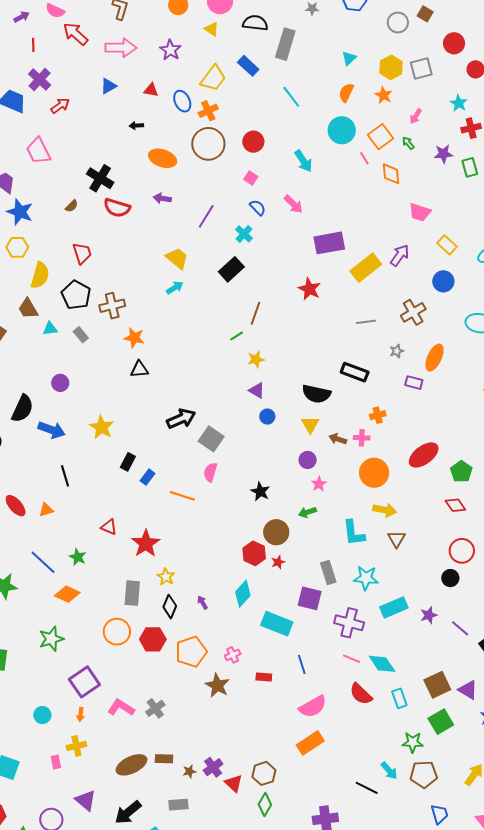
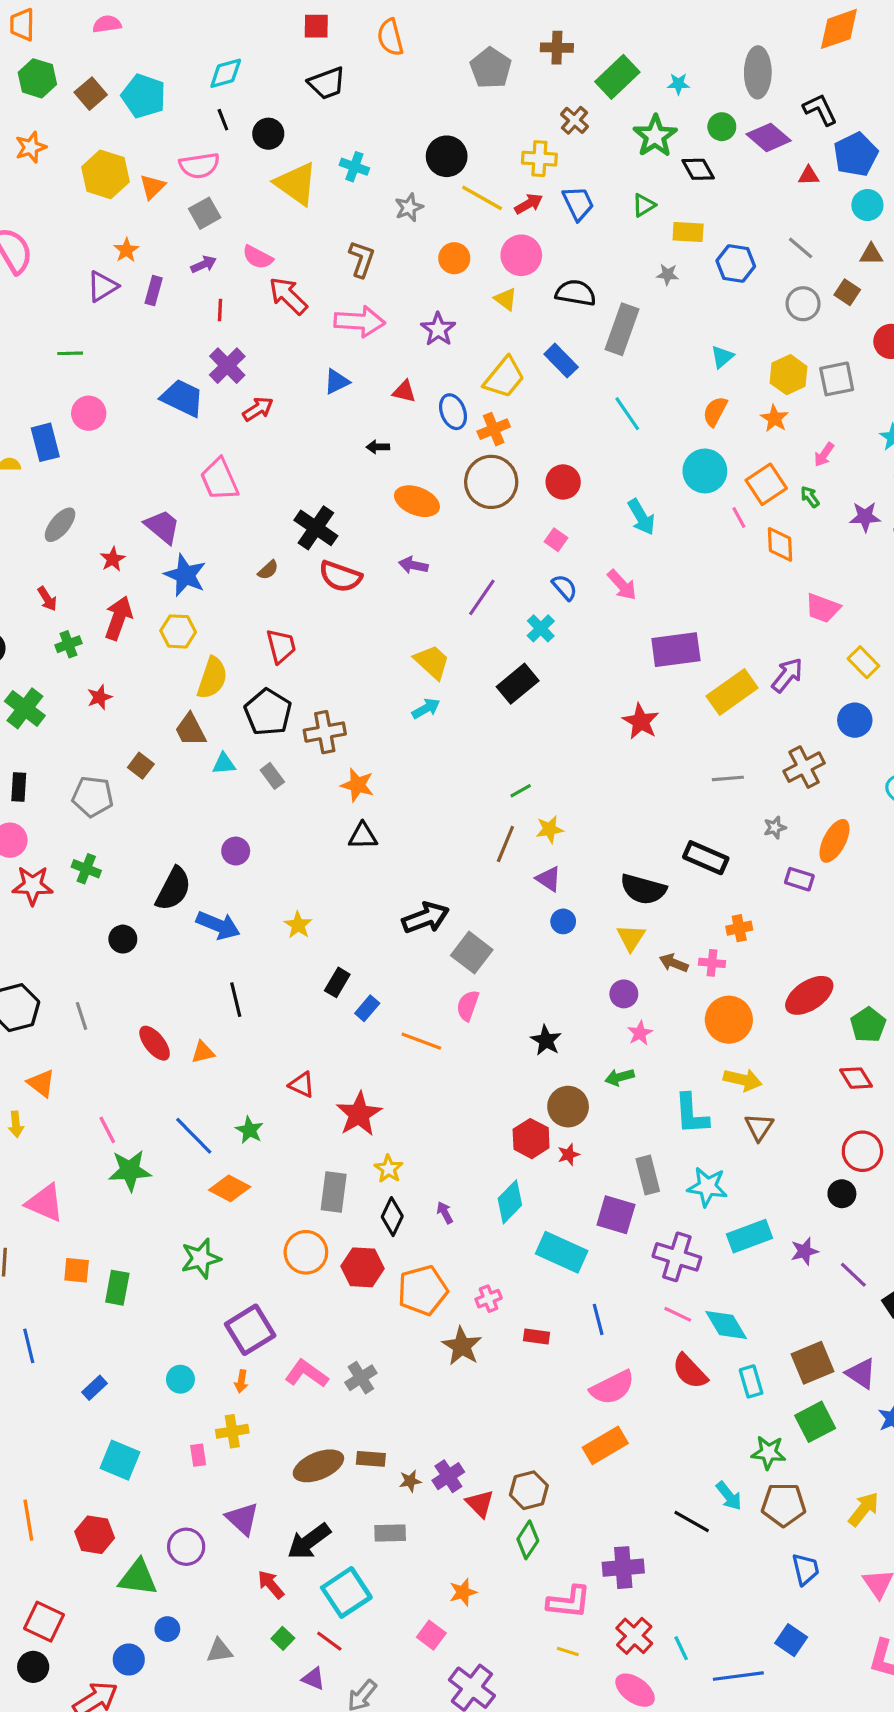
brown line: (256, 313) -> (505, 844), moved
yellow star: (102, 427) -> (298, 925), size x0.7

